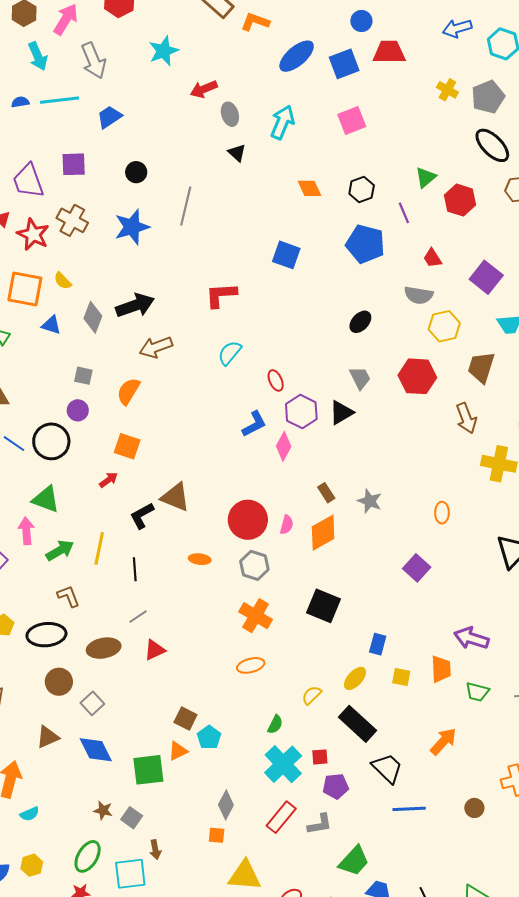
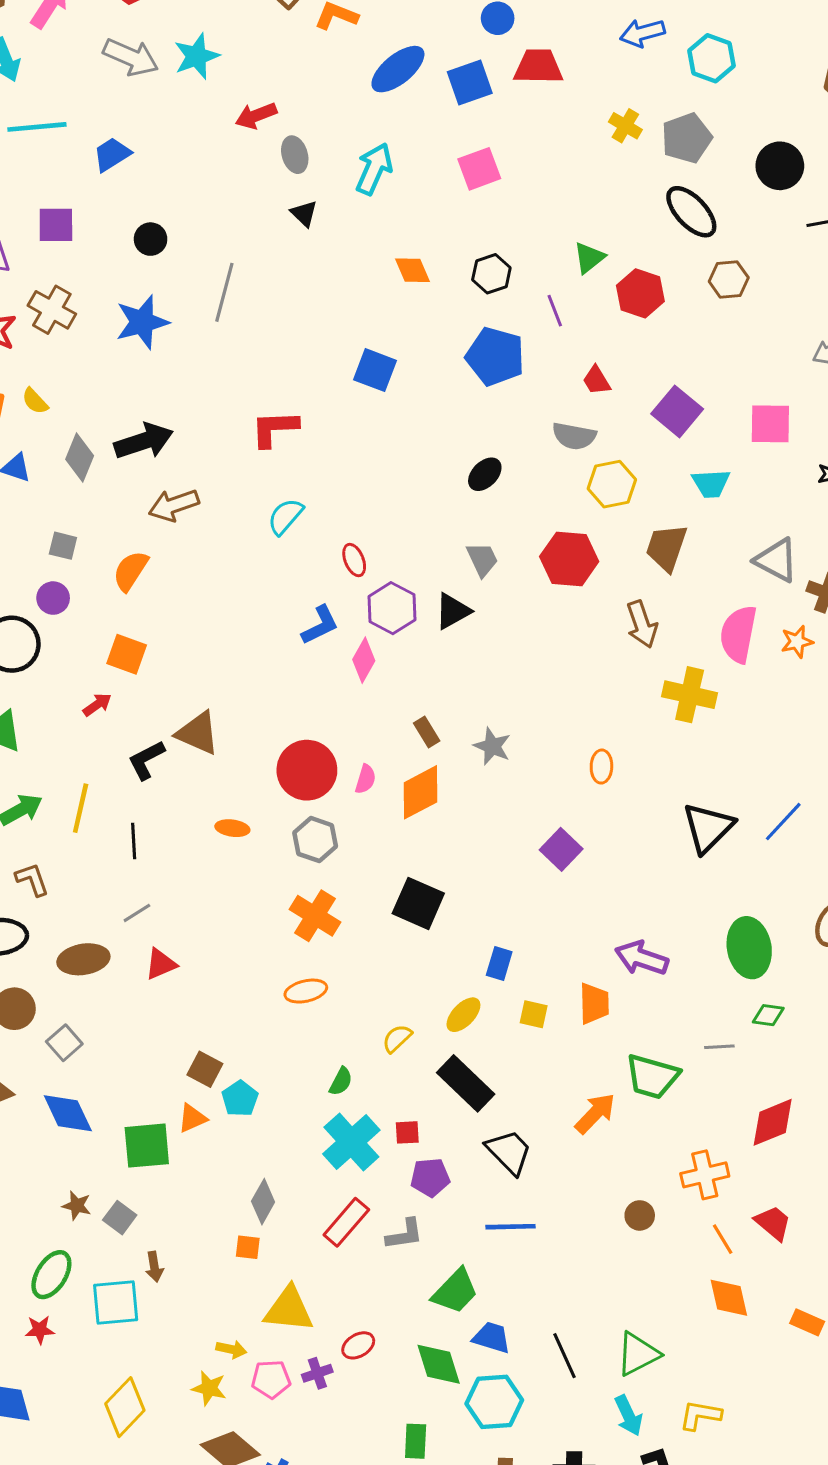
gray arrow: (94, 61) -> (131, 57), moved, turned -45
green trapezoid: (477, 692) -> (652, 1077), moved, size x1.5
blue line: (409, 809) -> (511, 1227), moved

